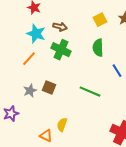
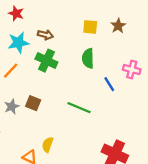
yellow square: (100, 20) -> (90, 27), turned 32
cyan star: (36, 34) -> (18, 43), turned -30

